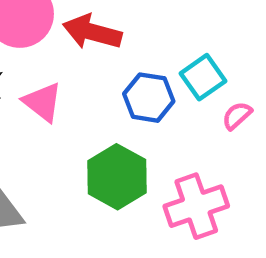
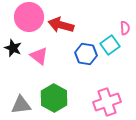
pink semicircle: (237, 116) -> (125, 28), moved, turned 128
green hexagon: (117, 177) -> (54, 98), moved

